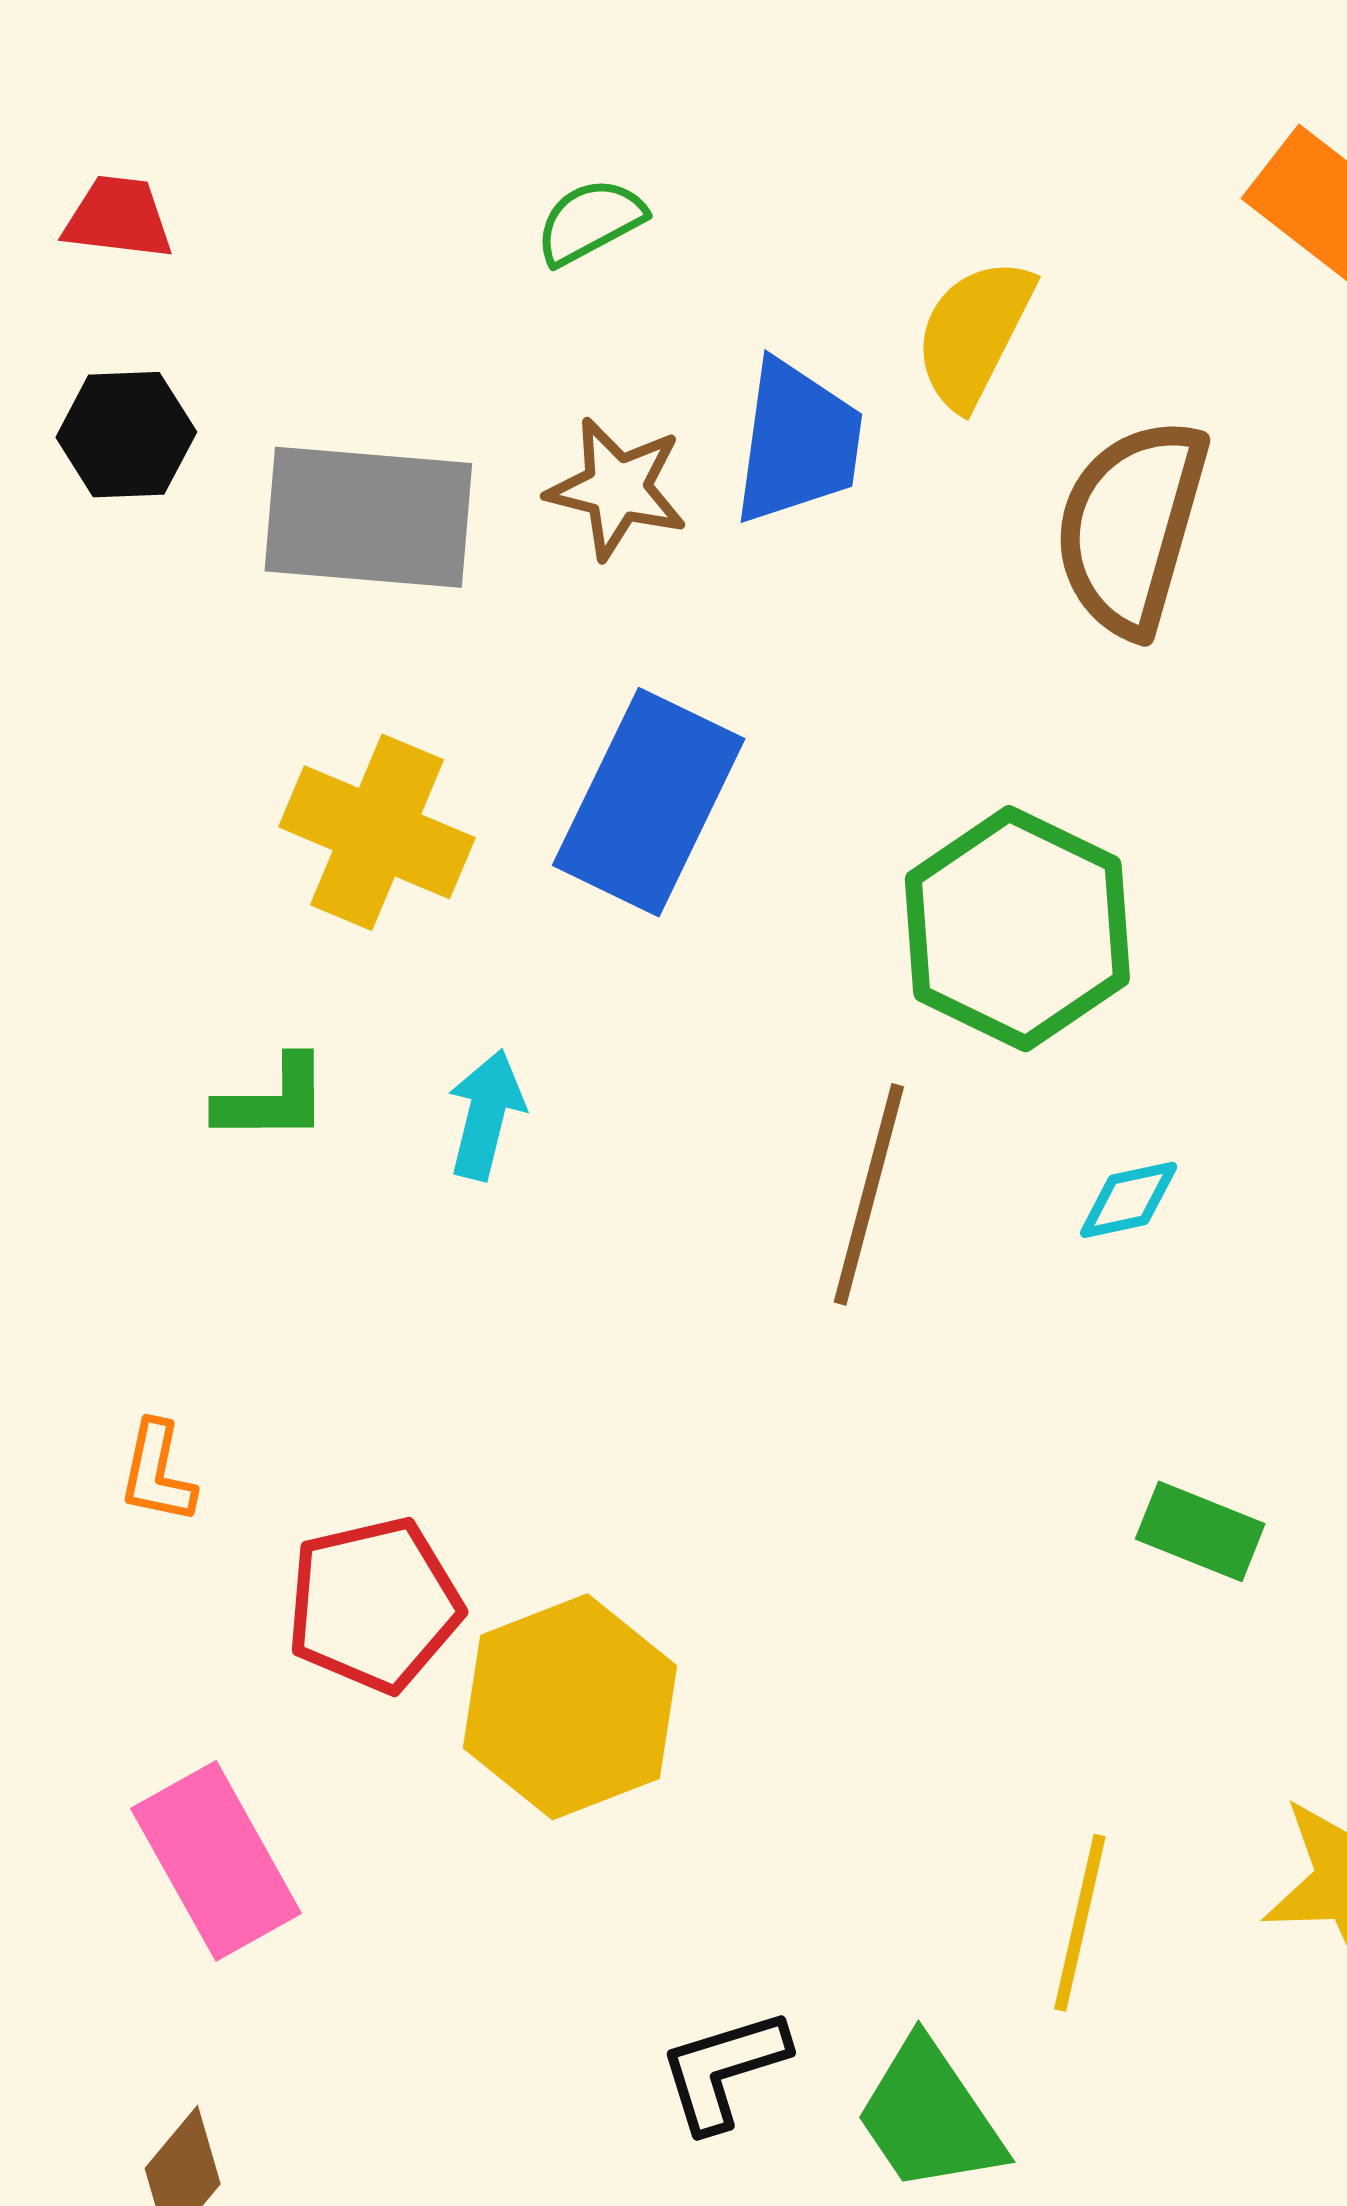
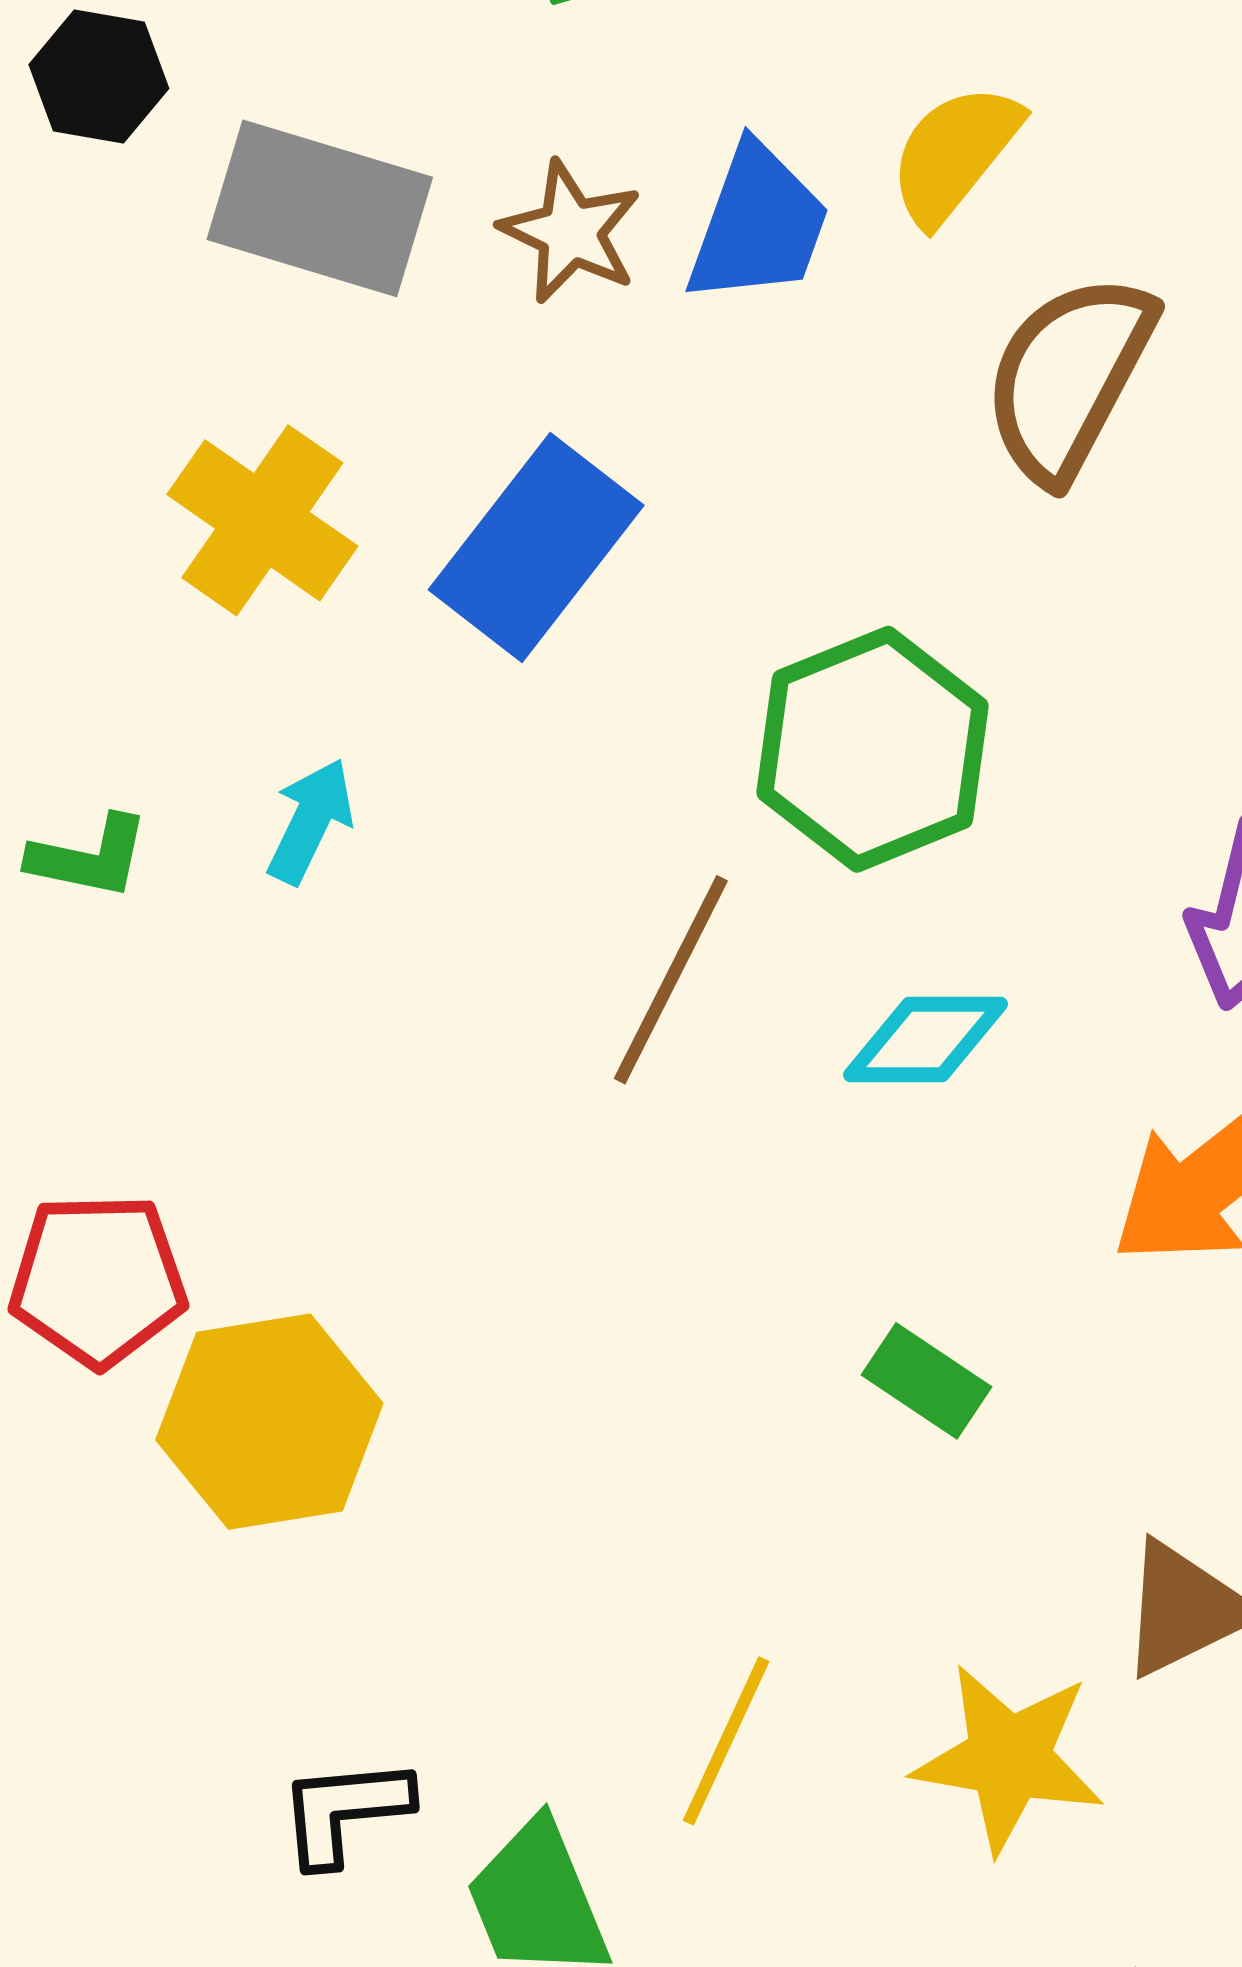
green L-shape: (273, 1099) -> (89, 857), moved
cyan diamond: (1129, 1200) -> (925, 1039), size x1.5

